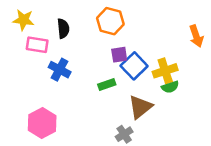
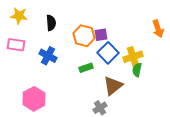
orange hexagon: (110, 21) -> (84, 36), moved
pink rectangle: (37, 45) -> (16, 45), moved
purple square: (119, 55) -> (101, 35), moved
green semicircle: (170, 87) -> (137, 70), turned 120

